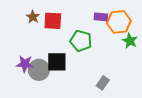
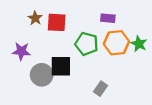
orange hexagon: (119, 22) -> (116, 43), moved
purple star: (25, 64) -> (21, 51), moved
gray rectangle: (103, 83) -> (100, 89), moved

